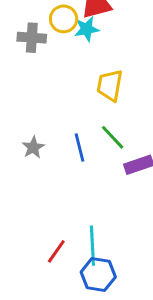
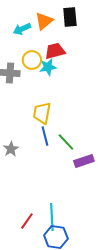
yellow trapezoid: (110, 85) -> (42, 113), moved
blue line: (79, 147) -> (45, 136), moved

